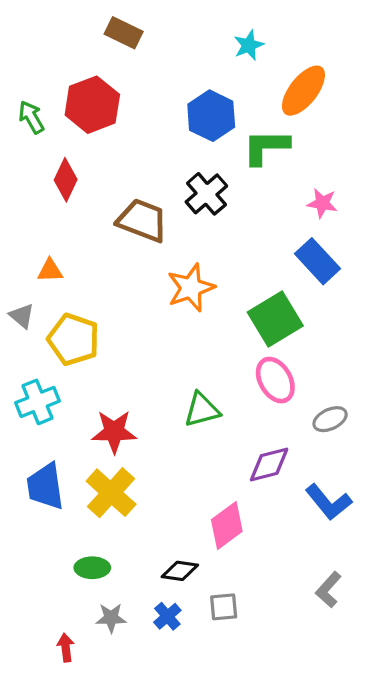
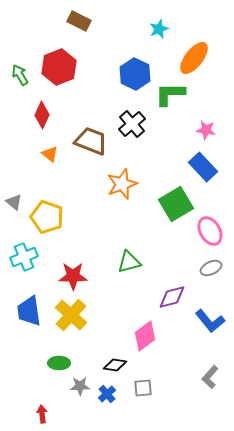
orange triangle: (50, 271) -> (50, 154), moved, turned 42
pink ellipse: (275, 380) -> (210, 231), moved
gray star: (111, 618) -> (80, 386), moved

